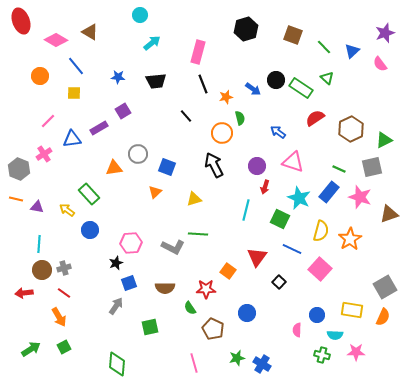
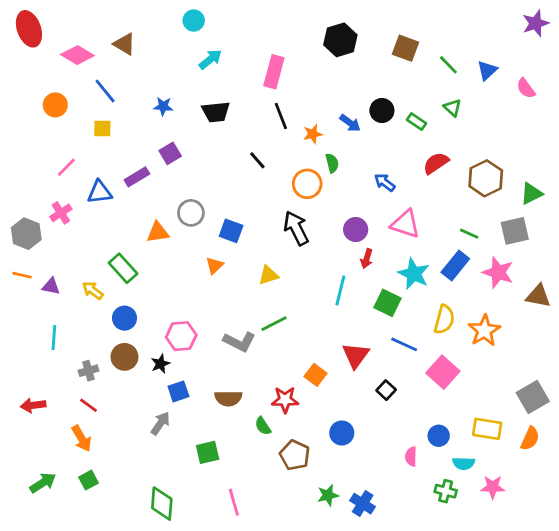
purple star: (385, 33) -> (536, 23), moved
green rectangle: (301, 88) -> (417, 122), size x0.6
brown triangle: (389, 214) -> (538, 296), turned 30
green line: (198, 234) -> (274, 324), turned -30
brown circle: (42, 270) -> (124, 357), moved
pink line: (194, 363) -> (234, 502), moved

